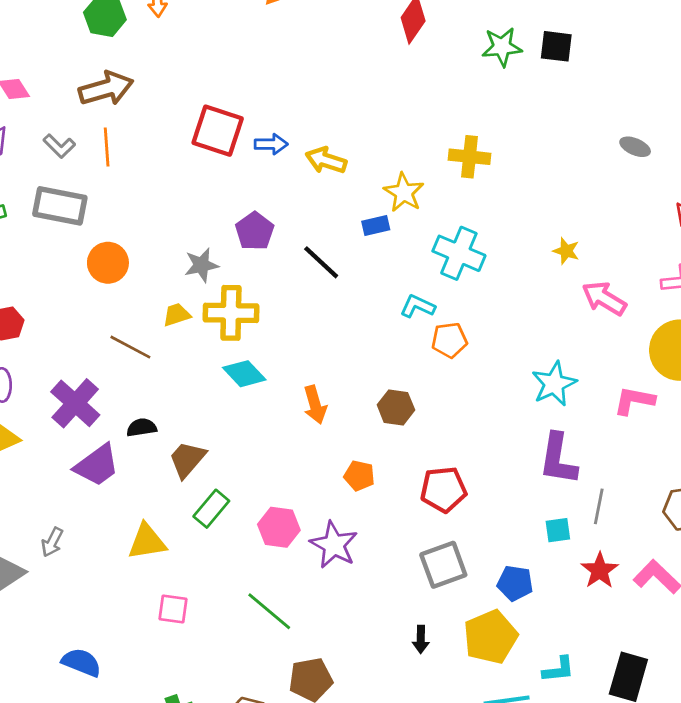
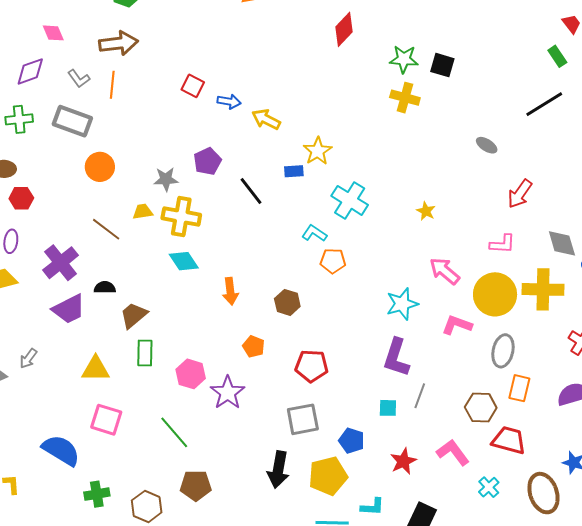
red square: (218, 131) -> (193, 86), size x0.6
yellow cross: (469, 157) -> (405, 98), moved
pink arrow: (604, 298) -> (445, 271), moved
green rectangle: (211, 509) -> (145, 353), turned -48
red star: (600, 570) -> (403, 461), moved
pink square: (173, 609) -> (106, 420), size x1.4
black arrow: (421, 639) -> (278, 470), size x1.8
blue semicircle: (81, 662) -> (61, 450), moved, size x1.4

